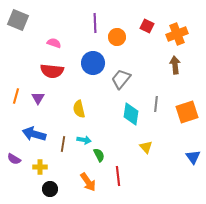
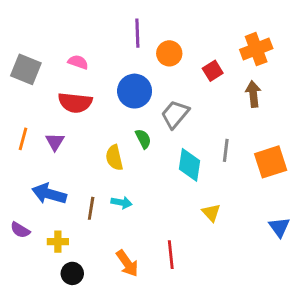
gray square: (18, 20) -> (26, 69), moved
red square: (147, 26) -> (213, 71), moved, turned 32
green semicircle: (99, 155) -> (143, 139), moved

